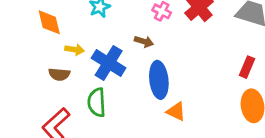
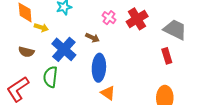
yellow arrow: (74, 50) -> (41, 28), moved
red rectangle: (247, 67) -> (167, 56), moved, turned -49

